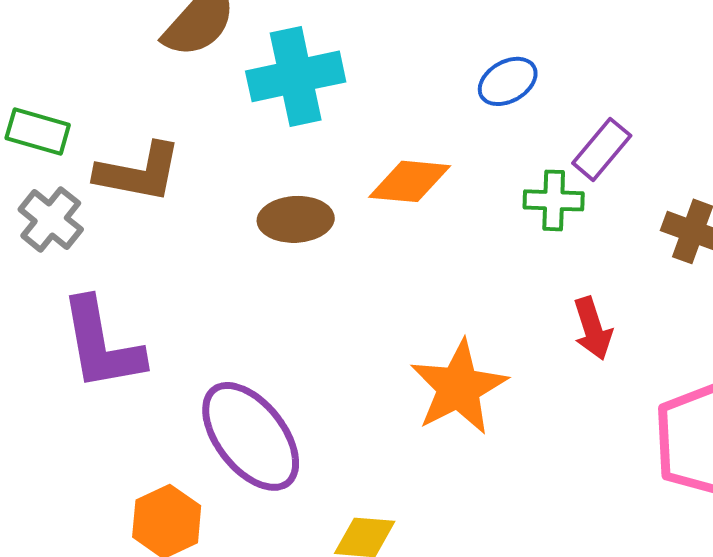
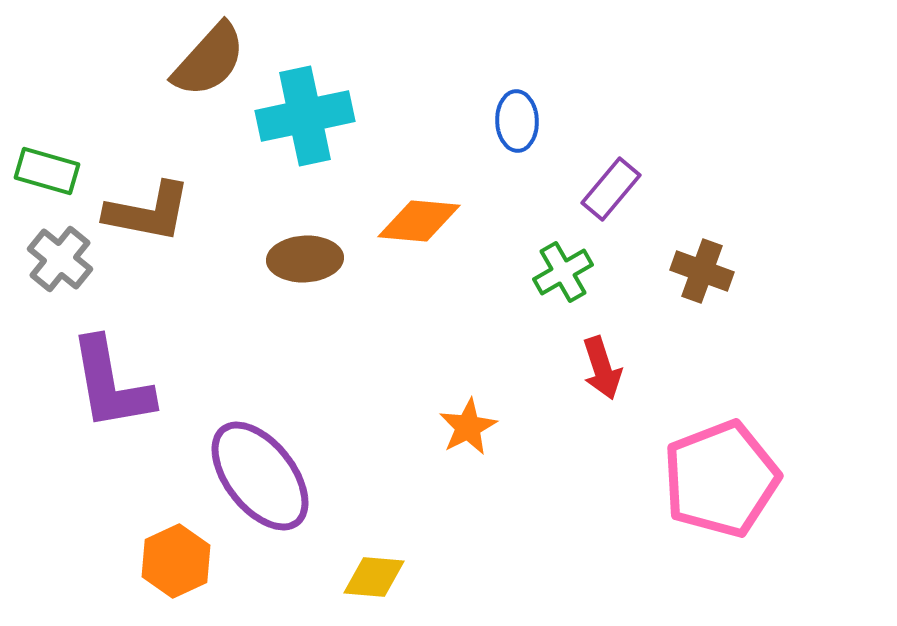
blue ellipse: (508, 81) -> (517, 121), turned -62
green cross: (554, 200) -> (563, 272), moved, turned -32
orange star: (459, 387) -> (468, 427), size x0.6

